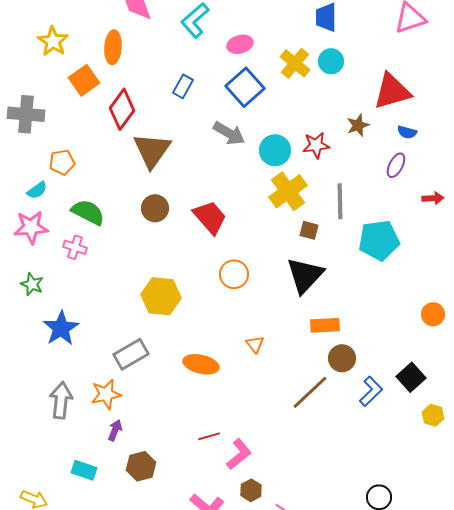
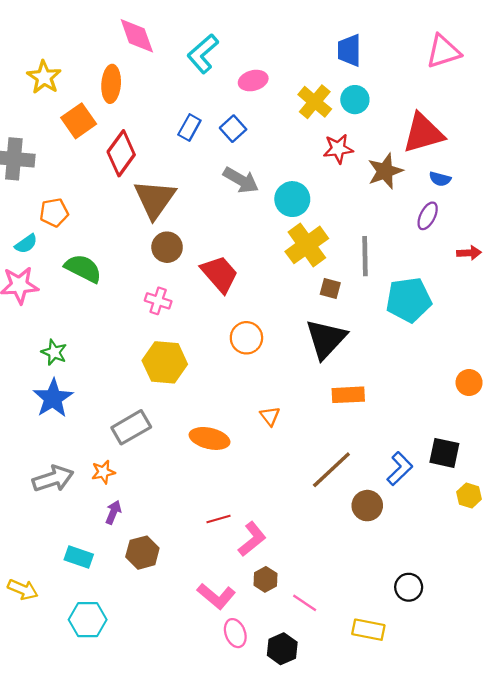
blue square: (245, 87) -> (233, 129), moved, size x0.6
brown star: (358, 125) -> (385, 171), size x1.4
red star: (316, 145) -> (338, 149), moved
brown circle: (155, 208) -> (167, 247), moved
pink cross: (75, 247) -> (158, 301), moved
green star: (32, 284) -> (54, 352), moved
brown circle: (342, 358) -> (367, 506), moved
black square: (411, 377) -> (444, 453), turned -36
orange star: (106, 394) -> (103, 472), size x0.7
gray arrow: (61, 400) -> (53, 479), turned 66

